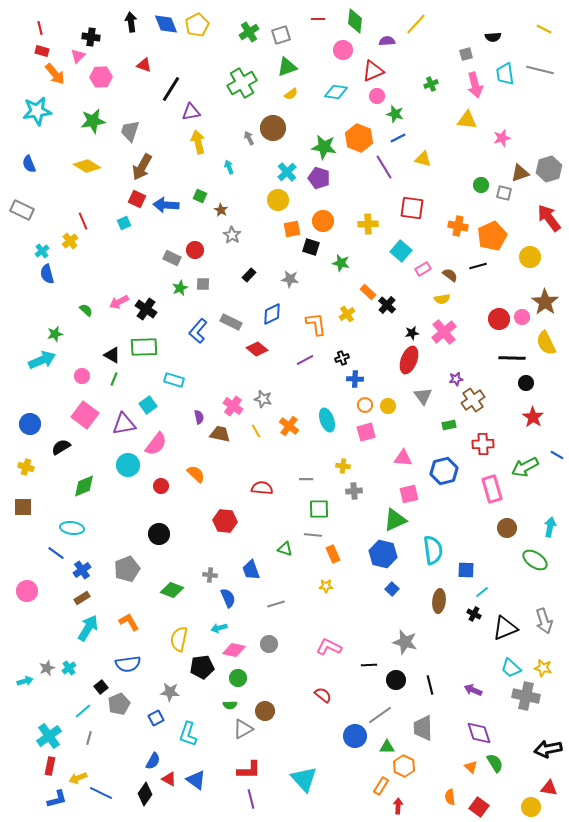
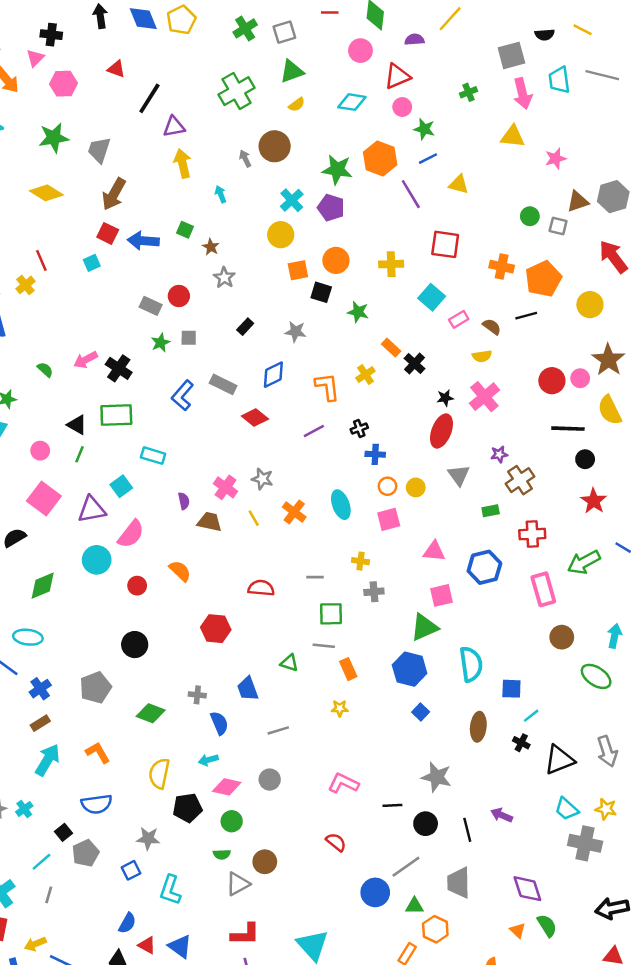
yellow line: (544, 29) -> (583, 30), moved
gray square: (466, 54) -> (511, 55), size x1.6
purple arrow: (473, 690) -> (502, 815), moved

